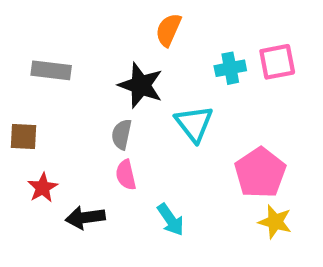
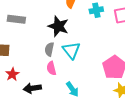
cyan cross: (230, 68) -> (96, 10), moved
cyan triangle: (194, 124) -> (71, 50), moved

